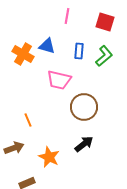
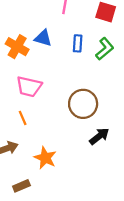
pink trapezoid: (59, 80) -> (29, 87), moved
black arrow: (84, 144) -> (99, 136), moved

